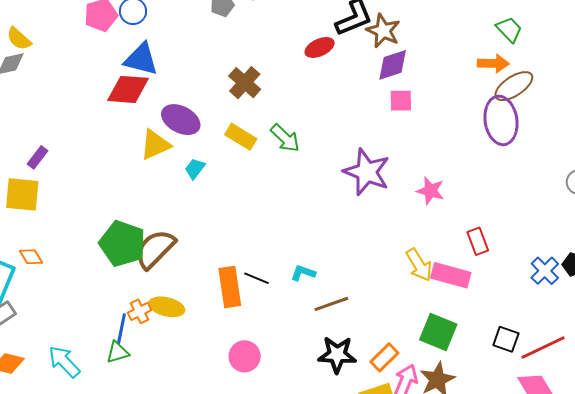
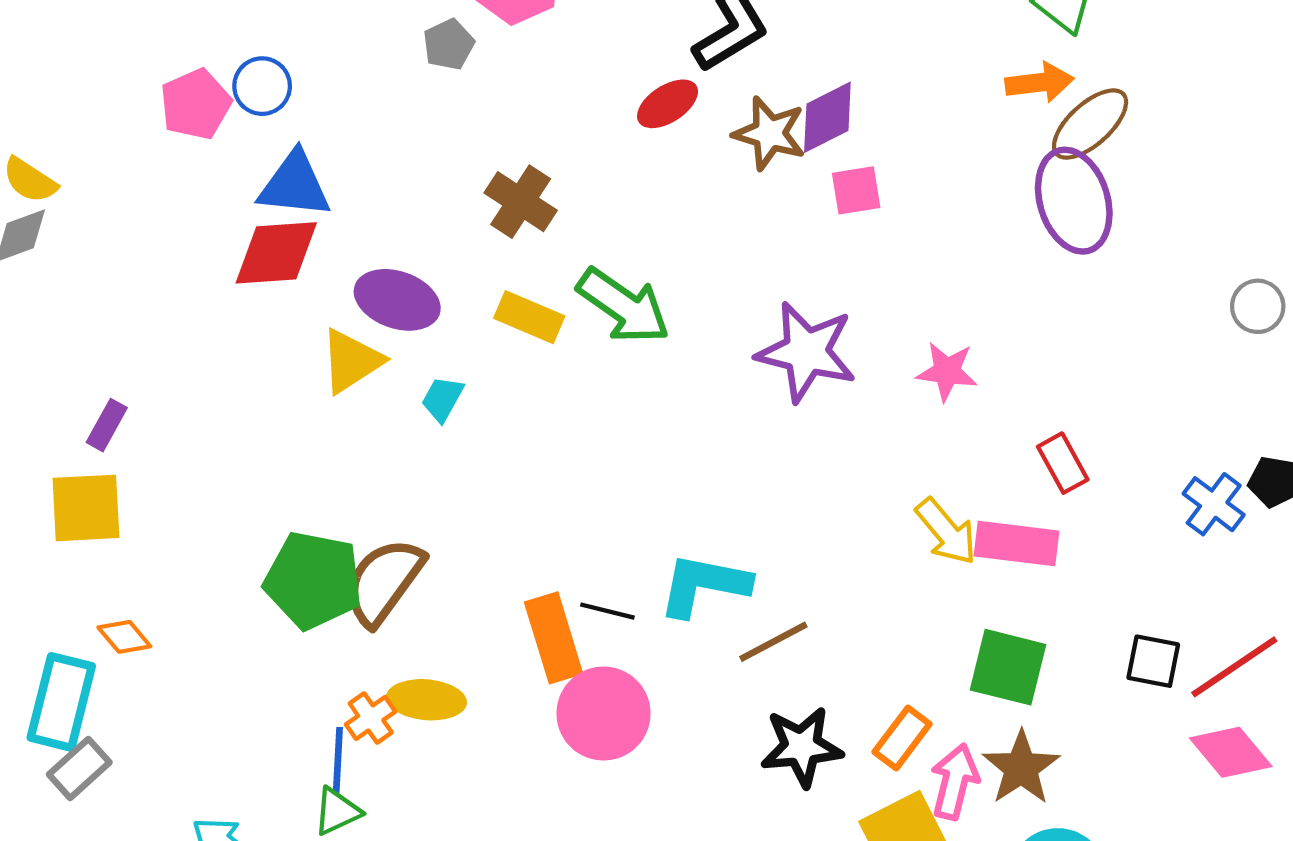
brown star: (383, 31) -> (770, 133), moved
green arrow: (285, 138) -> (623, 306), size x1.4
cyan L-shape: (303, 273) -> (704, 585), size x1.8
pink circle: (245, 356) -> (603, 714), moved, size x1.4

